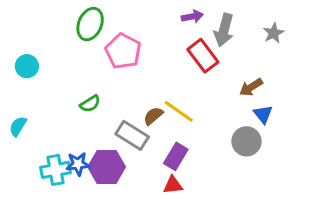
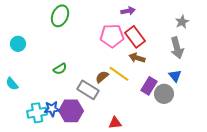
gray arrow: (224, 30) -> (177, 48), moved, turned -30
pink pentagon: (123, 51) -> (112, 36), moved, turned -30
brown arrow: (251, 87) -> (137, 58), moved, turned 49
cyan semicircle: (18, 126) -> (12, 84), turned -72
purple rectangle: (176, 156) -> (149, 86), moved

